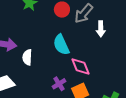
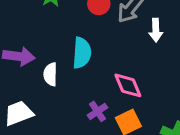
cyan semicircle: (61, 45) -> (82, 53), moved, turned -150

